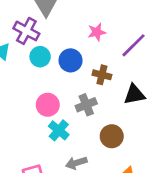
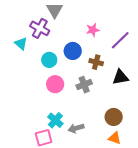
cyan circle: (40, 57) -> (49, 60), moved
cyan cross: (59, 130) -> (55, 120), moved
brown circle: (112, 136) -> (114, 117), moved

